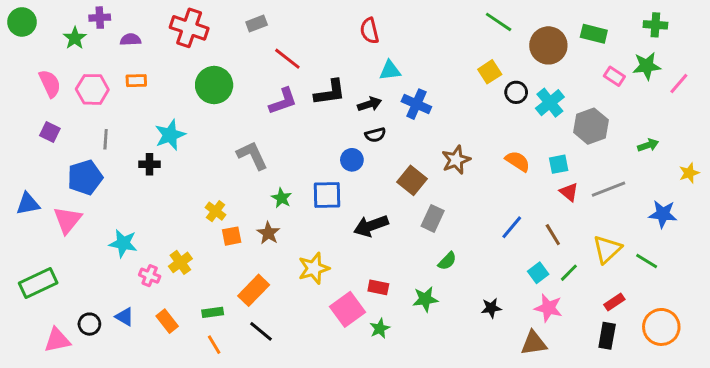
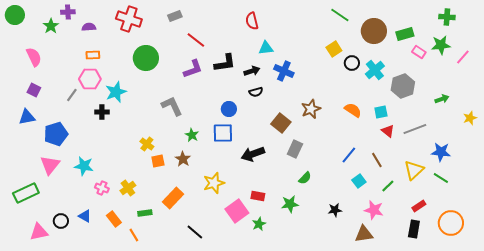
green rectangle: (594, 34) -> (405, 34), moved, turned -30
pink hexagon: (92, 89) -> (90, 79), moved
gray line: (106, 139) -> (72, 95), turned 32
blue circle: (352, 160) -> (229, 109), moved
blue pentagon: (85, 177) -> (56, 134), moved
blue triangle: (28, 204) -> (27, 117), moved
blue star: (663, 214) -> (441, 152), moved
pink triangle: (67, 220) -> (50, 165), moved
yellow cross: (180, 262) -> (128, 188), moved
cyan square: (538, 273) -> (359, 181), moved
black line: (261, 331) -> (195, 232), moved
orange line: (214, 345) -> (134, 235), moved

